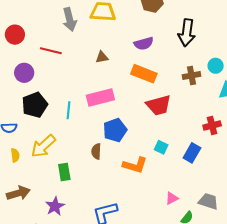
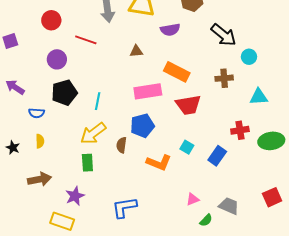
black arrow: (187, 33) -> (224, 35), turned -64
purple semicircle: (144, 43) -> (170, 30), moved
cyan circle: (216, 66) -> (249, 57), moved
pink rectangle: (100, 98) -> (148, 91), moved
yellow arrow: (43, 146) -> (93, 133), moved

